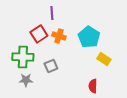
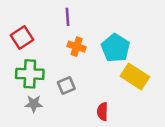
red square: (39, 34) -> (22, 38), moved
yellow rectangle: (104, 59) -> (135, 76), size x1.5
red semicircle: (93, 86) -> (103, 112), moved

